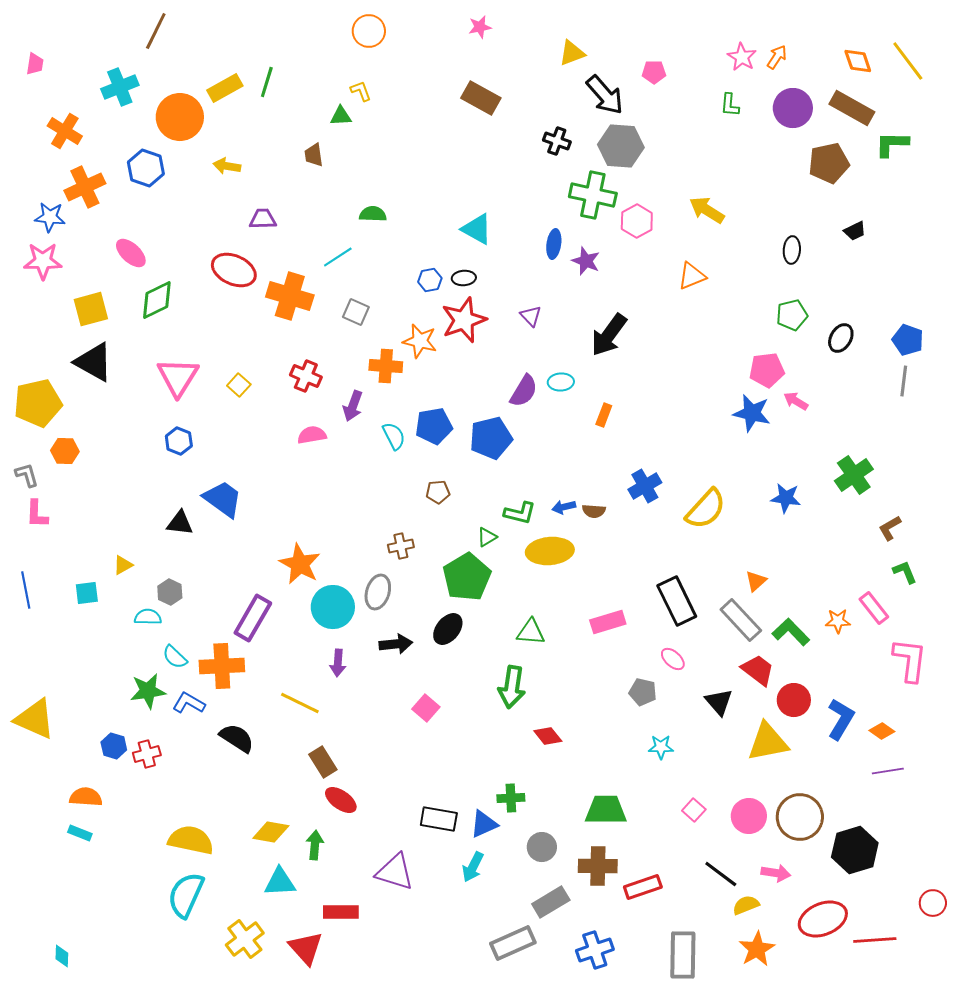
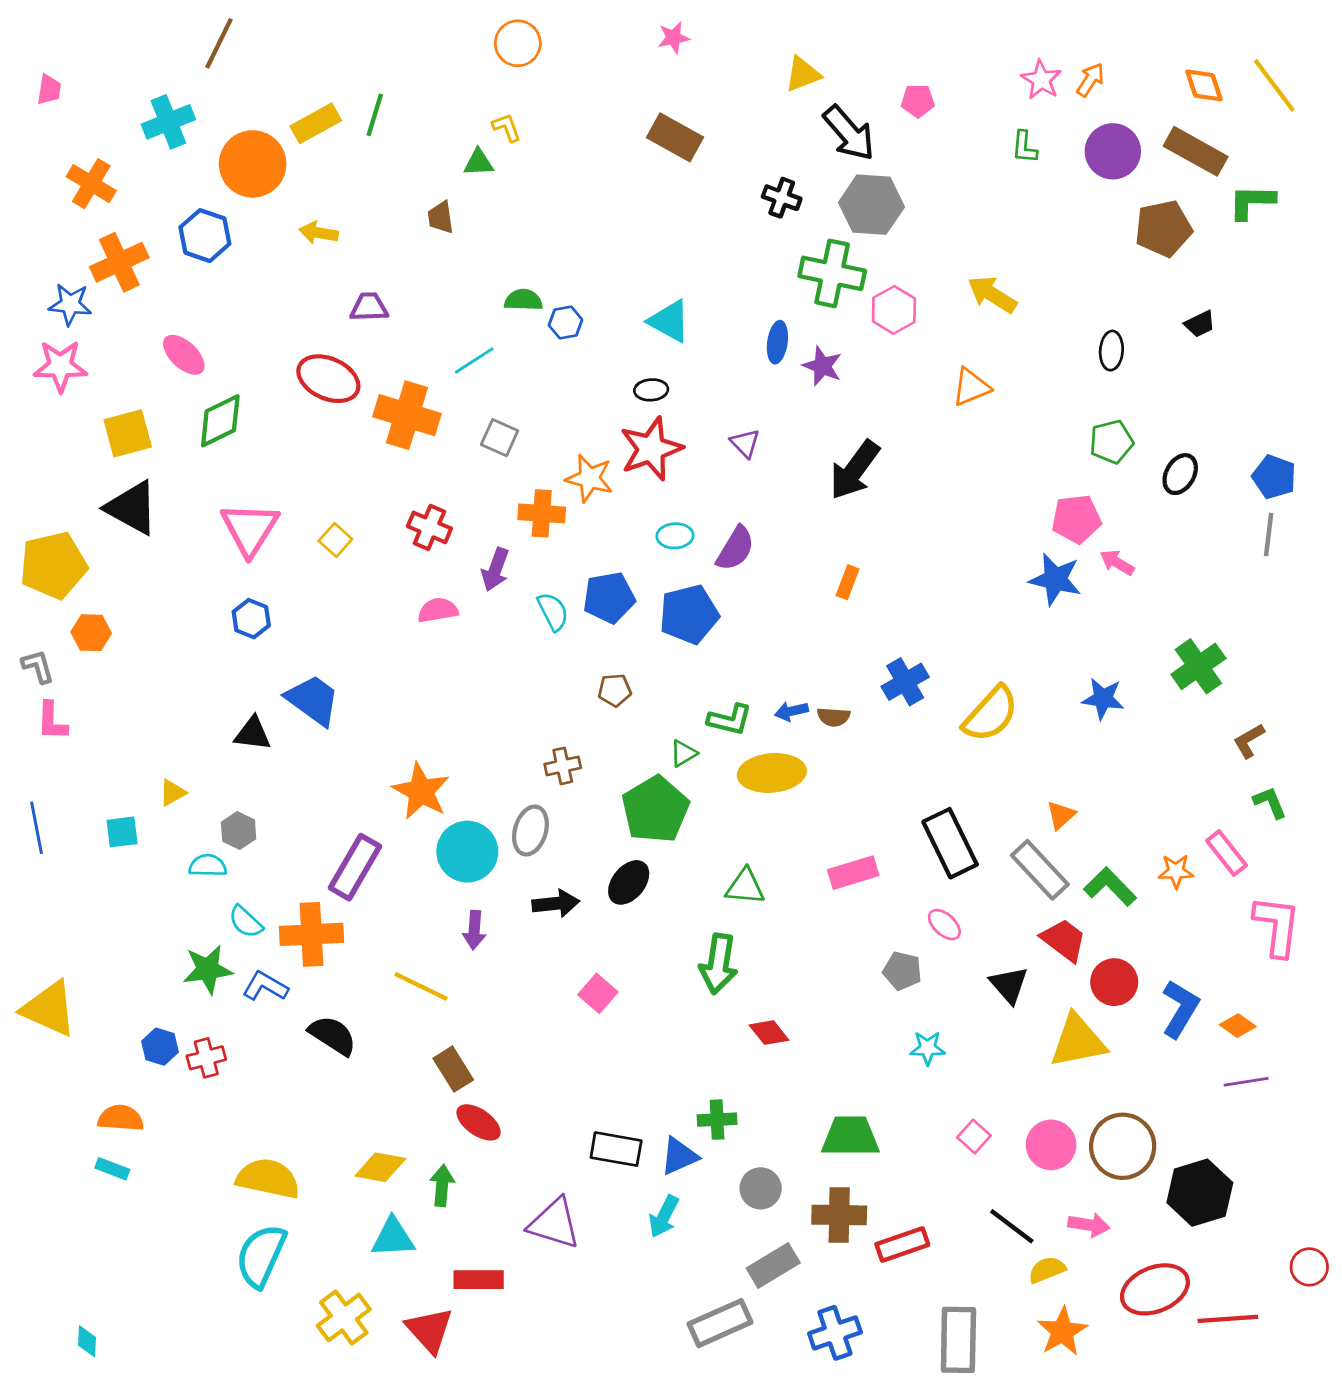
blue hexagon: (430, 280) -> (566, 323), moved
cyan ellipse: (561, 382) -> (675, 536), moved

